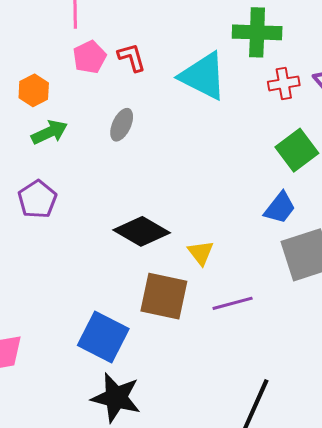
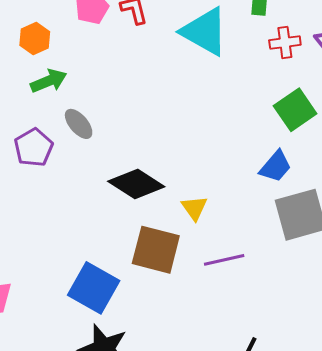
gray ellipse: (122, 125) -> (79, 124), moved, turned -68

